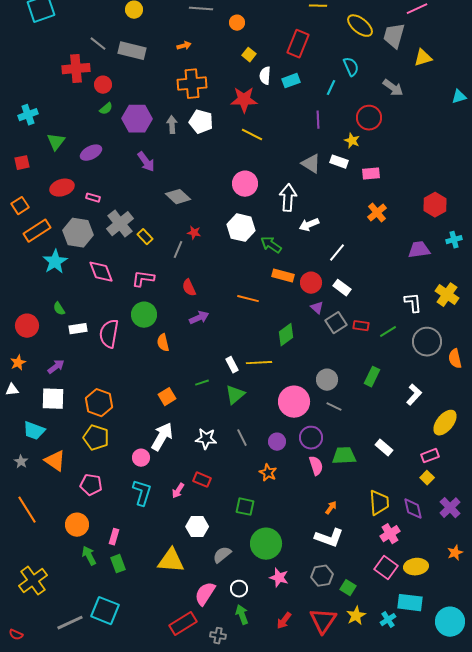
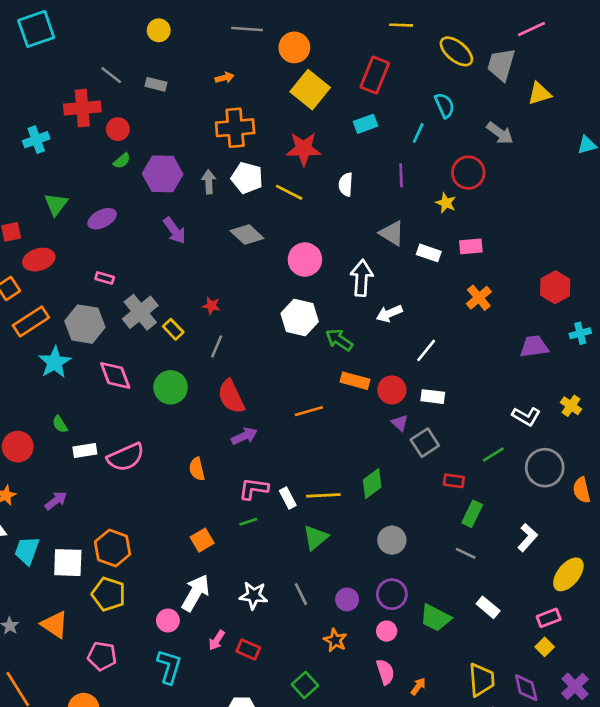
orange circle: (237, 23) -> (294, 47), size x1.5
gray rectangle: (132, 51) -> (156, 84), size x0.6
yellow square: (249, 55) -> (310, 90), size x2.0
white semicircle: (265, 76) -> (346, 184), moved
cyan cross: (28, 115) -> (36, 140), moved
yellow line: (252, 135) -> (289, 192), moved
white rectangle: (339, 162) -> (429, 253), moved
red ellipse: (62, 188) -> (39, 260), moved
gray diamond: (178, 197) -> (247, 234), moved
red star: (194, 233) -> (211, 306), moved
pink L-shape: (143, 279) -> (254, 489), moved
red semicircle: (189, 288) -> (231, 397), size x1.5
white rectangle: (342, 288) -> (433, 397), turned -30
yellow cross: (447, 295) -> (571, 406), size x0.7
orange line: (248, 299) -> (309, 411), turned -30
white L-shape: (413, 303) -> (526, 416), turned 125
green circle: (144, 315) -> (171, 387), moved
red rectangle: (361, 326) -> (454, 481), moved
pink semicircle: (109, 334) -> (126, 457), turned -124
green diamond: (286, 335) -> (372, 483), moved
gray circle: (327, 380) -> (392, 540), moved
green triangle: (235, 395) -> (315, 538), moved
white square: (53, 399) -> (68, 563), moved
pink circle: (294, 402) -> (387, 631), moved, size x0.5
gray line: (334, 407) -> (466, 553), moved
cyan trapezoid: (34, 431) -> (27, 551), moved, turned 90
green trapezoid: (344, 456) -> (435, 618), turned -150
pink semicircle: (316, 466) -> (385, 672), moved
pink arrow: (178, 491) -> (217, 640), moved
green square: (245, 507) -> (305, 685), turned 36

